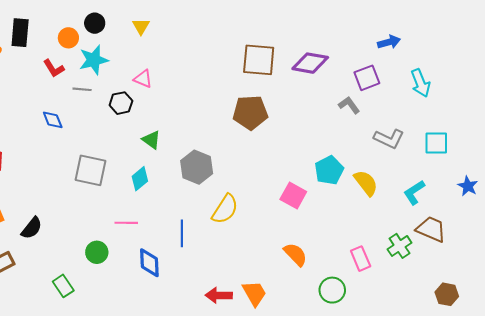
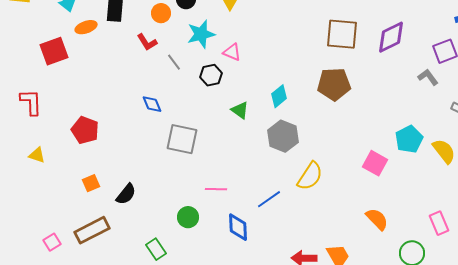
cyan star: (94, 60) -> (201, 34), moved
purple diamond: (310, 63) -> (391, 37), turned -36
gray line: (82, 89) -> (174, 62), turned 48
blue diamond: (53, 120) -> (152, 104), moved
cyan diamond: (140, 179) -> (279, 96), moved
blue line: (182, 233) -> (269, 199), turned 55

